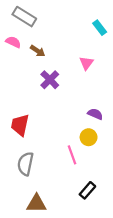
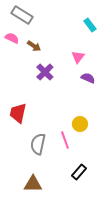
purple semicircle: (95, 114) -> (88, 78), moved
gray semicircle: (25, 164) -> (38, 144), moved

